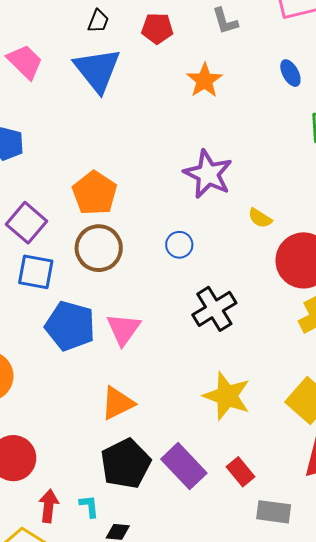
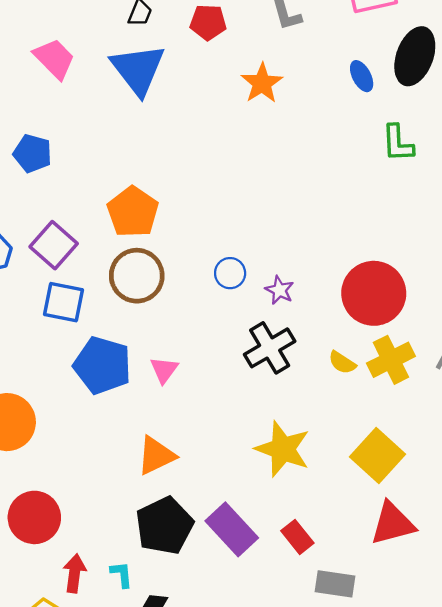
purple star: (208, 174) -> (280, 290), moved, size x0.5
yellow semicircle: (260, 218) -> (342, 363), moved
pink triangle: (123, 329) -> (164, 370), size x0.7

